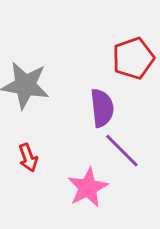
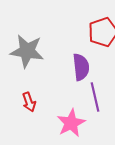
purple line: (122, 151) -> (95, 97), turned 32

